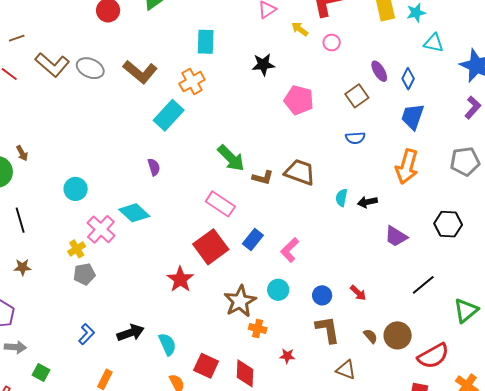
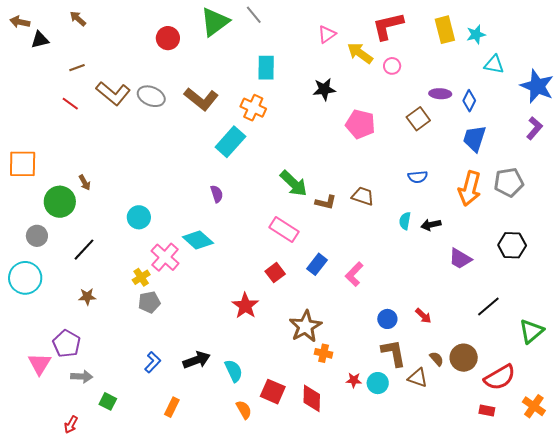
yellow arrow: (300, 29) -> (360, 53), size x1.5
purple ellipse: (379, 71) -> (440, 94), turned -55
orange cross: (192, 82) -> (253, 108), turned -35
blue semicircle: (355, 138) -> (418, 177), moved
gray pentagon: (465, 161) -> (509, 182), moved
brown trapezoid: (300, 172) -> (363, 196), size x0.7
black line: (20, 220) -> (84, 250), turned 60
red square: (211, 247) -> (275, 273), size x0.6
cyan circle: (278, 290) -> (378, 383), moved
brown triangle: (346, 370) -> (418, 378), moved

